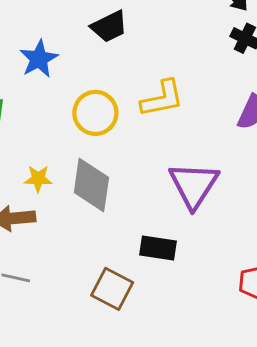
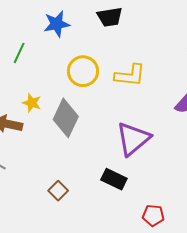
black rectangle: (158, 248) -> (114, 179), moved
brown square: (112, 289) -> (58, 191), size x0.7

